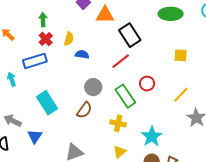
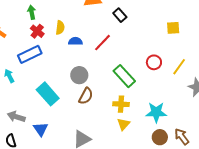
black rectangle: (130, 35) -> (120, 15), size x0.6
red line: (121, 61) -> (102, 43), moved
red circle: (147, 84) -> (154, 62), moved
gray circle: (93, 87) -> (79, 75), moved
cyan star: (152, 136) -> (156, 112), turned -30
yellow triangle: (120, 152) -> (123, 124), moved

